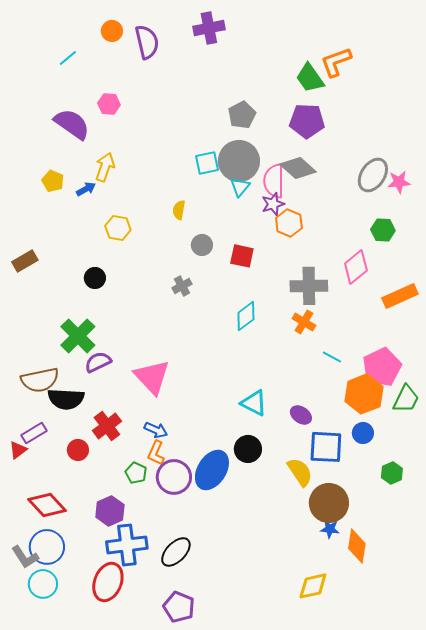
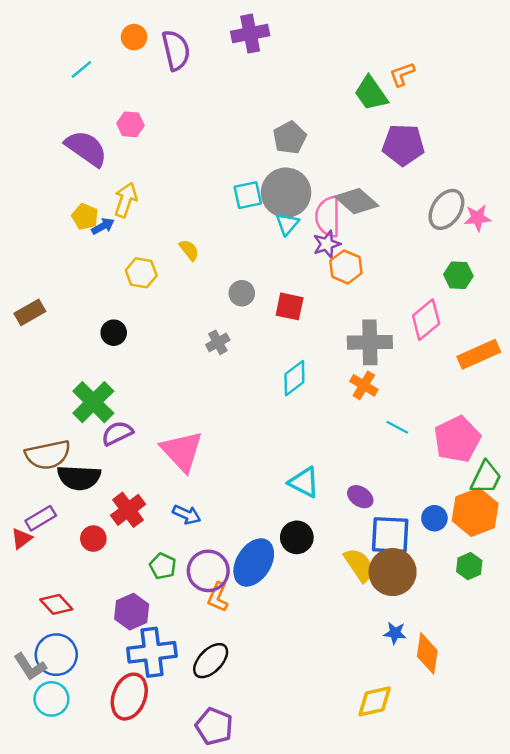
orange L-shape: (336, 62) -> (402, 74), size x0.7
purple pentagon: (307, 121) -> (403, 145), moved
yellow pentagon: (53, 181) -> (85, 217), moved
yellow semicircle: (179, 210) -> (189, 250), moved, turned 132
orange hexagon: (364, 394) -> (475, 512), moved
orange L-shape: (156, 453) -> (218, 597), moved
brown circle: (329, 503) -> (393, 572), moved
red diamond: (47, 505) -> (56, 604), size x0.7

